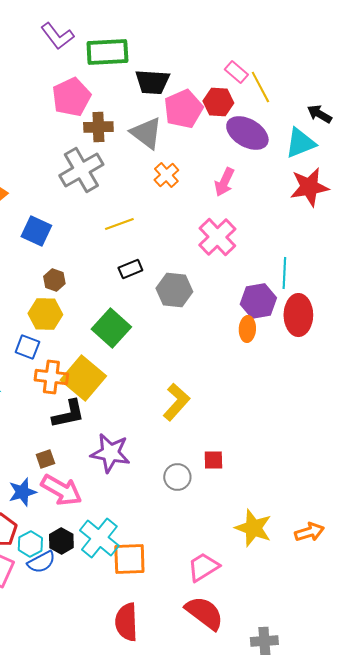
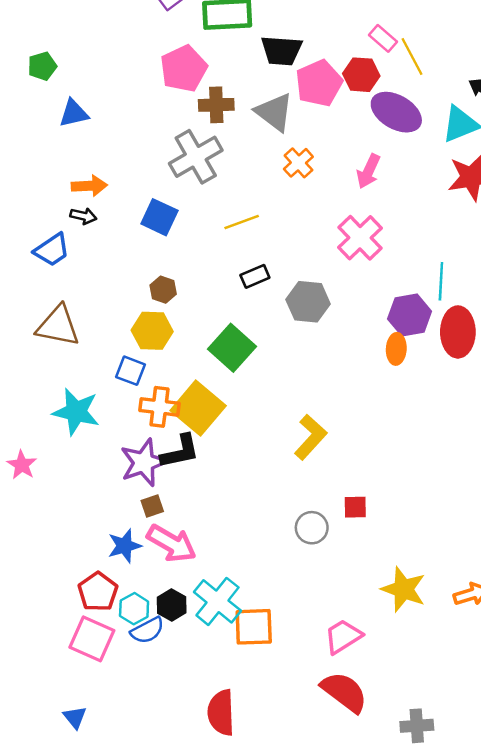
blue square: (36, 231) -> (159, 217), moved
purple star: (110, 453) -> (144, 462), moved, turned -30
red semicircle: (126, 622) -> (221, 713), moved

